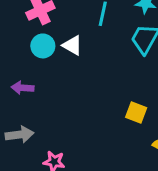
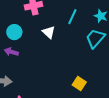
cyan circle: (43, 46) -> (14, 32), moved

